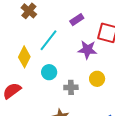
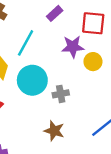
cyan circle: (49, 72) -> (32, 80), size x1.6
yellow circle: (97, 79) -> (93, 62), moved

